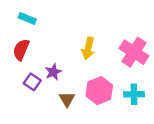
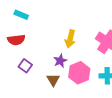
red semicircle: (21, 50) -> (16, 40), turned -120
purple star: (53, 72) -> (60, 61), moved

